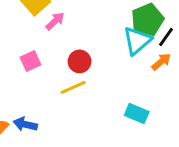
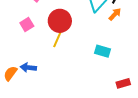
red circle: (80, 61) -> (60, 21), size x1.5
yellow line: (73, 87) -> (58, 39), turned -36

